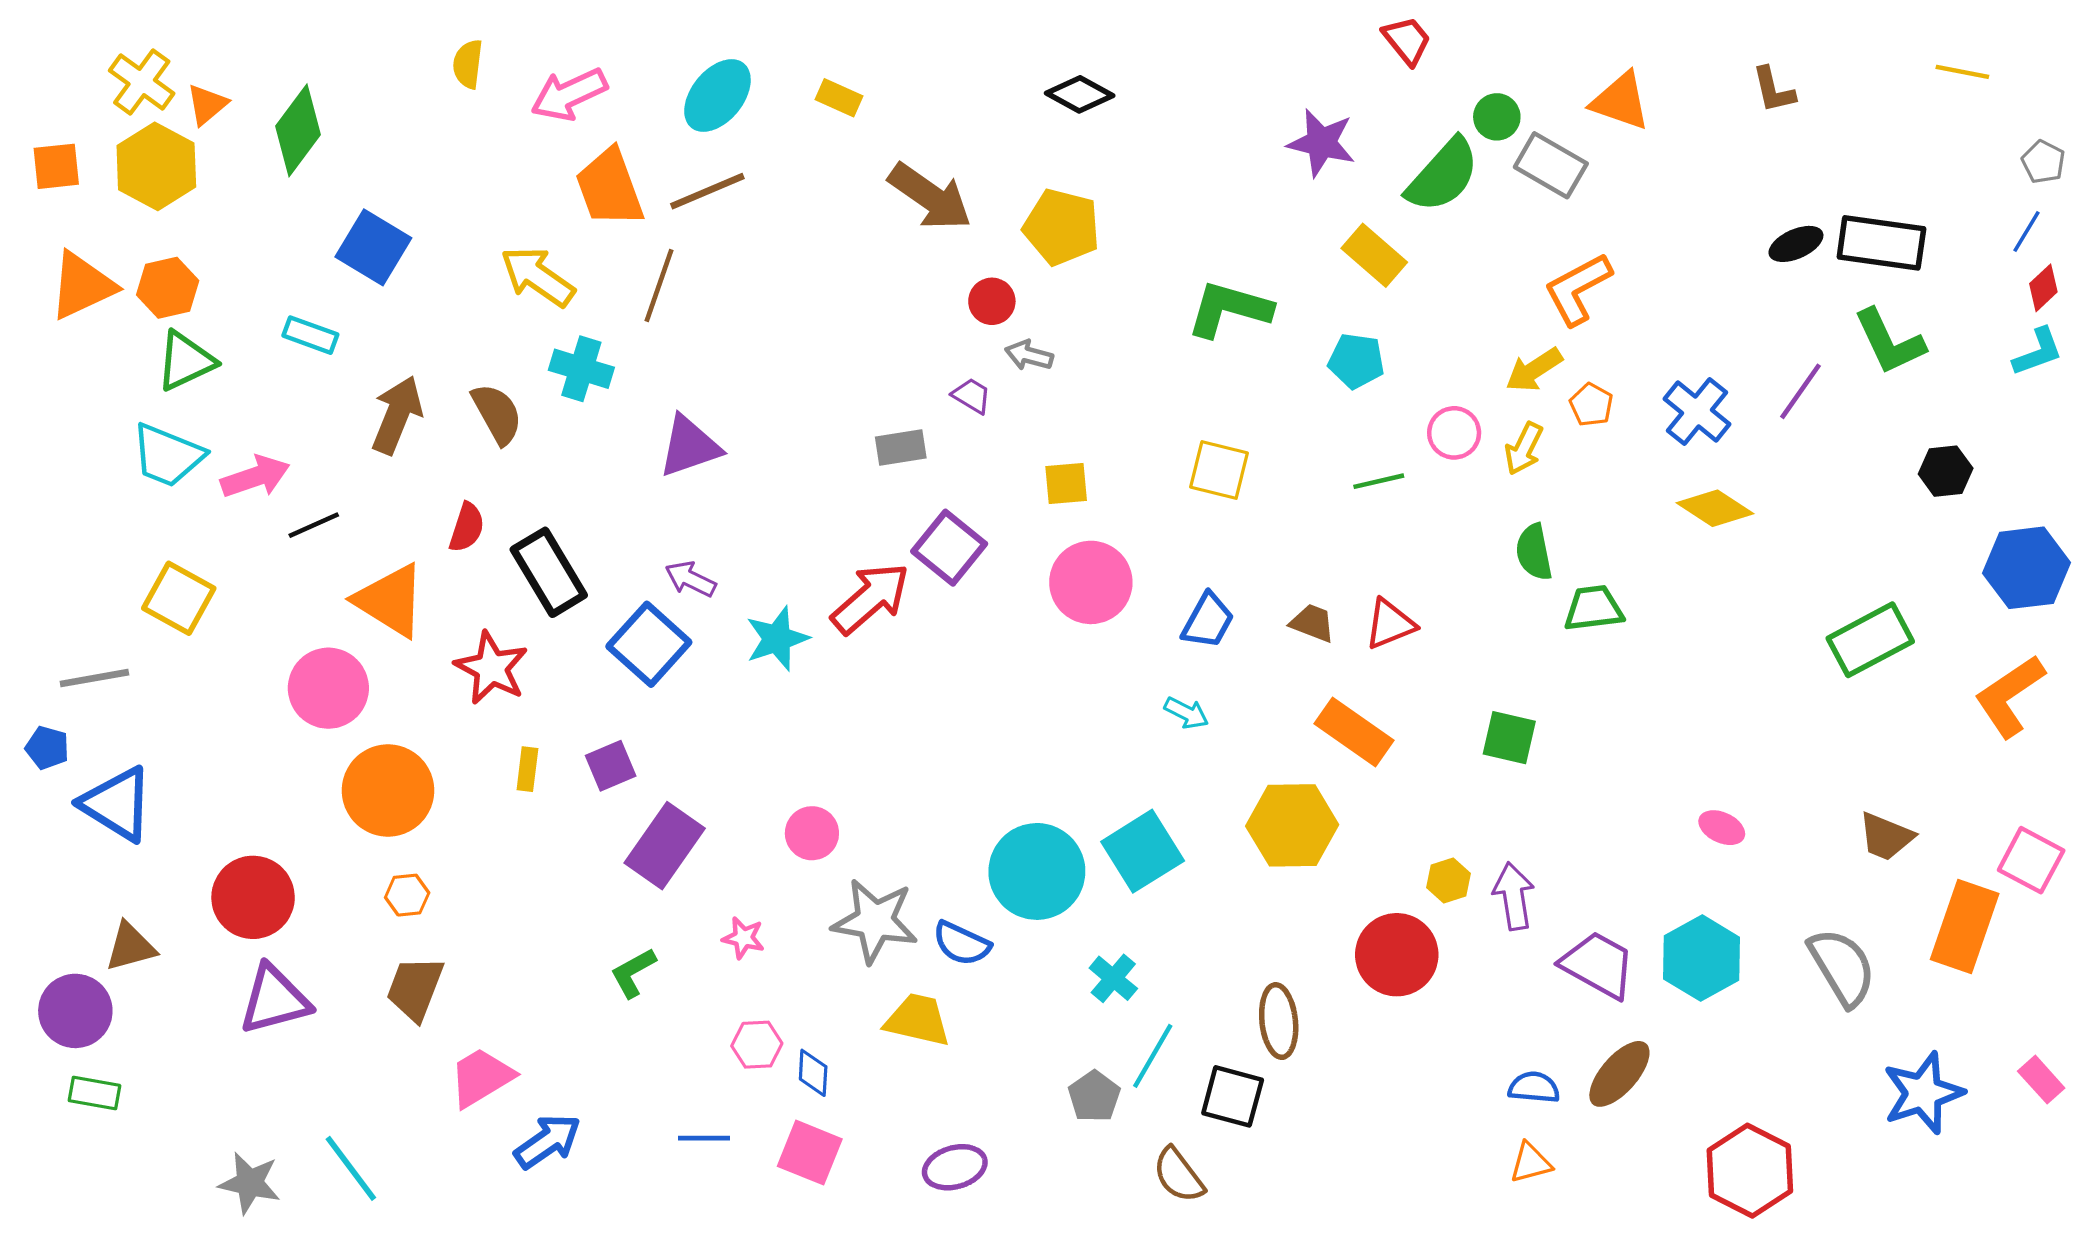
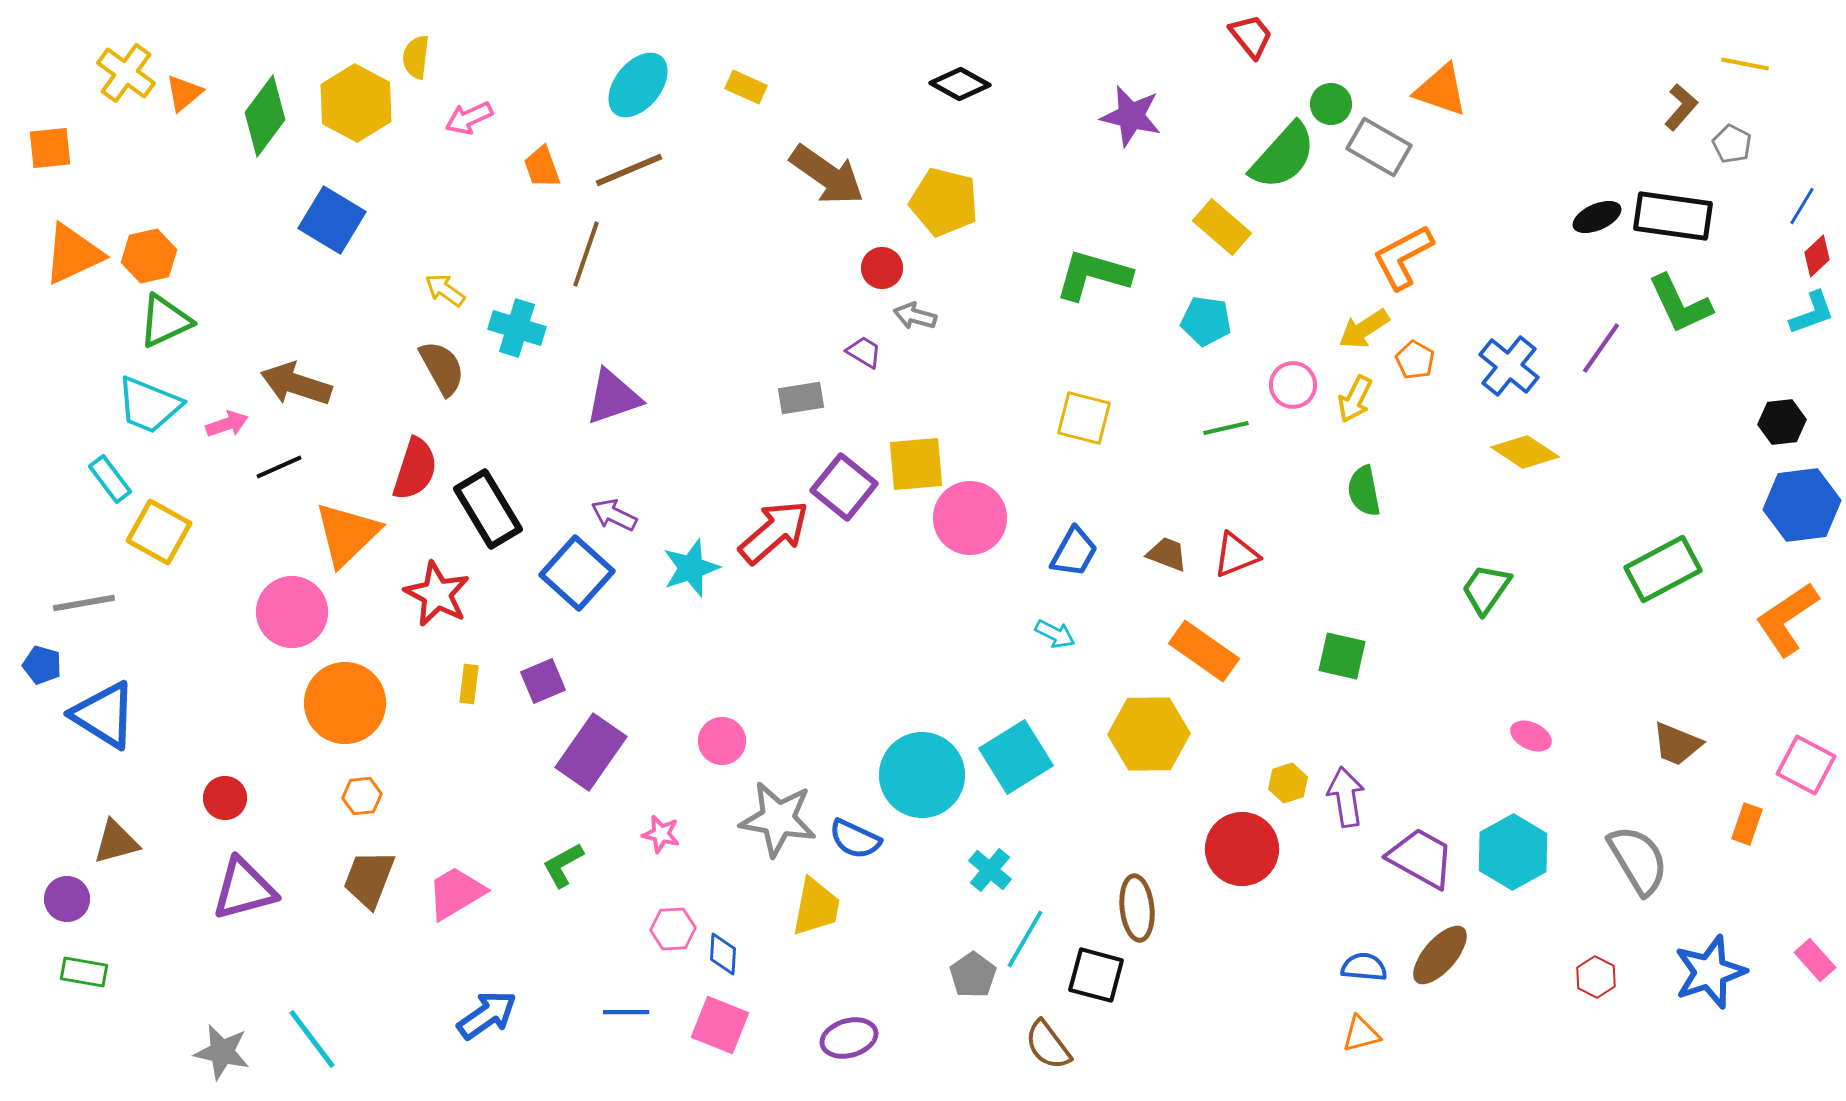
brown L-shape: (1773, 90) -> (1681, 107), moved, turned -126
pink arrow: (569, 94) -> (469, 118), moved, size x0.7
purple star: (1321, 143) -> (1131, 116), moved
gray pentagon: (2043, 162) -> (1732, 144), moved
yellow hexagon: (156, 166) -> (356, 103), moved
orange trapezoid: (610, 188) -> (542, 167), size x0.6
yellow arrow: (538, 277) -> (445, 290), moved, size x0.6
cyan rectangle: (310, 335) -> (110, 479), moved, turned 33
brown arrow: (397, 415) -> (296, 384), moved, turned -94
black hexagon: (1946, 471) -> (1782, 422), moved
pink arrow: (255, 477) -> (227, 424), size x0.7
yellow square: (1066, 483) -> (916, 464), moved, size x1.4
red semicircle: (467, 527) -> (415, 469), size x1.4
orange triangle: (390, 600) -> (347, 534), turned 44
green trapezoid: (1594, 608) -> (1486, 589), moved, turned -48
red circle: (253, 897) -> (225, 798), size x0.6
orange rectangle: (1965, 927) -> (1747, 824), size x0.5
purple circle: (75, 1011) -> (67, 899), size x0.7
yellow trapezoid: (918, 1020) -> (816, 907), turned 88
pink trapezoid: (481, 1077) -> (456, 893), moved
red hexagon: (1750, 1171) -> (1596, 977), moved, size x0.5

